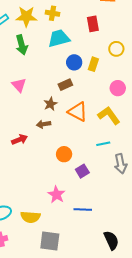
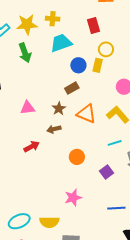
yellow circle: (116, 49) -> (106, 49), moved
pink triangle: (19, 85) -> (28, 108), moved, turned -49
purple square: (82, 171) -> (107, 172), moved
pink star: (56, 195) -> (73, 198), turned 30
blue line: (83, 209) -> (116, 208), moved

